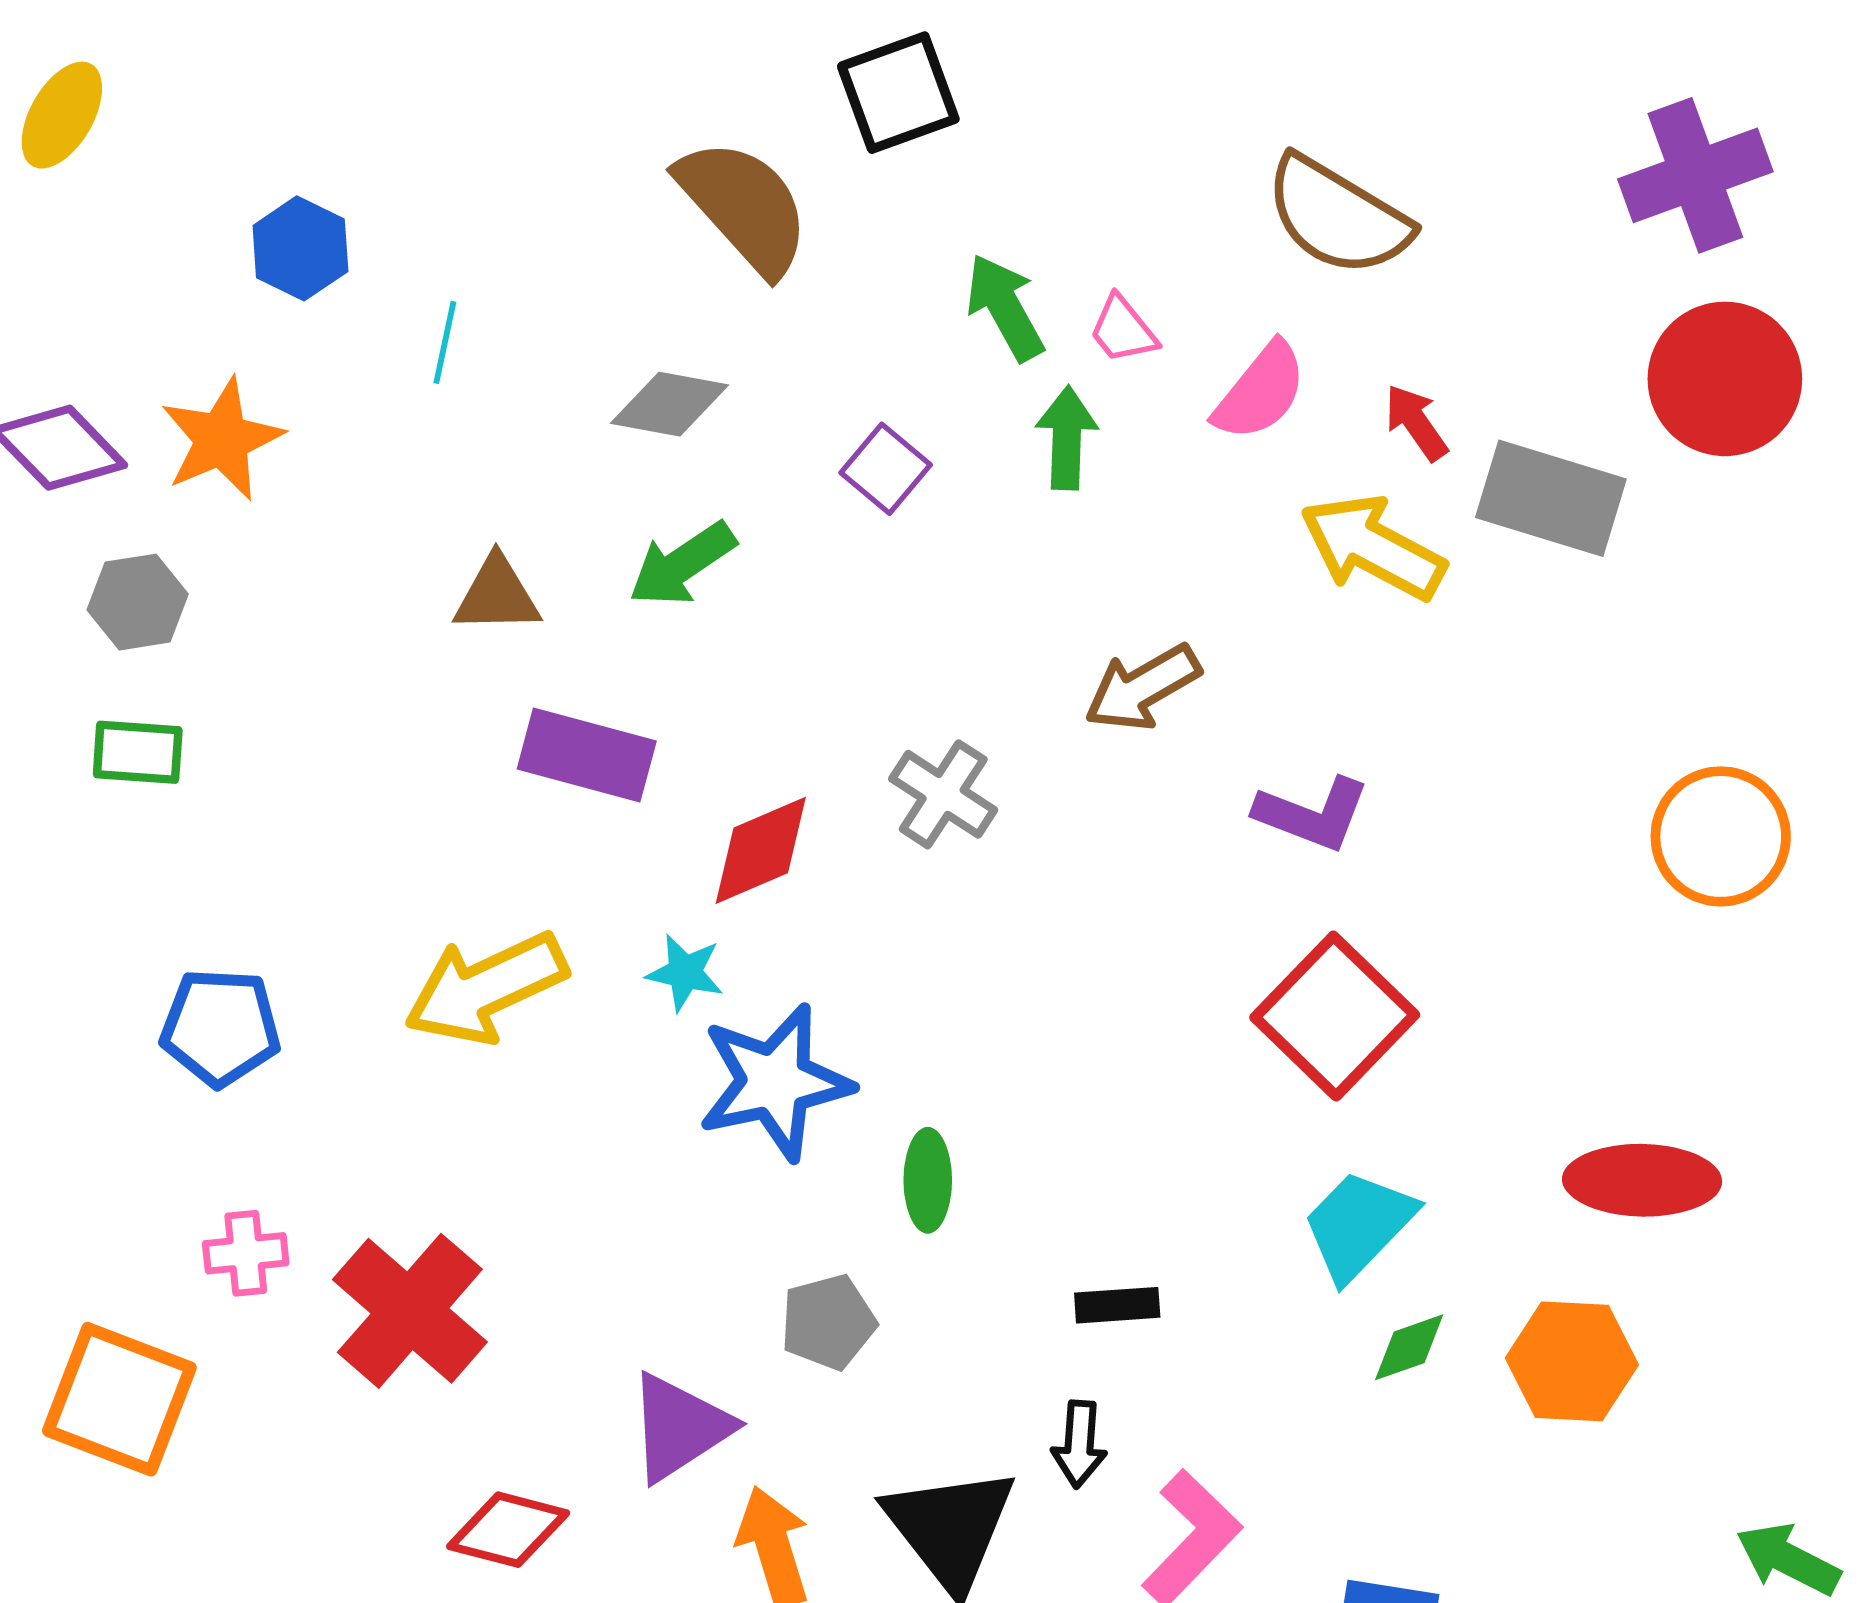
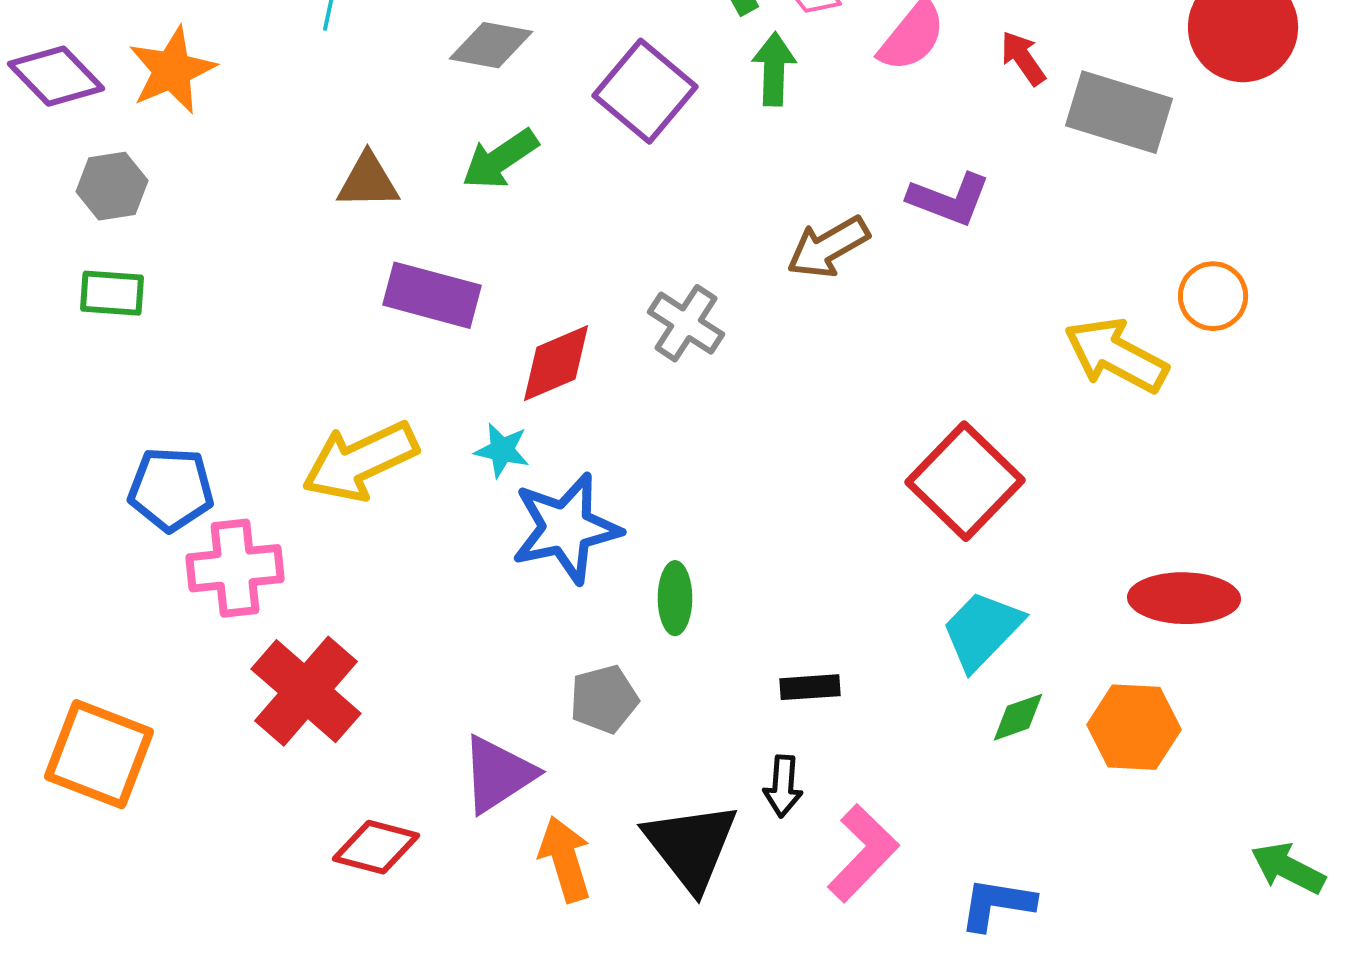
purple square: (886, 469) -> (645, 91), size x1.6
yellow arrow: (1373, 547) -> (1116, 355), moved
purple L-shape: (1312, 814) -> (949, 199), moved
orange circle: (1721, 836) -> (1213, 296), moved, size x0.7
pink cross: (246, 1253) -> (235, 568), moved, size x1.6

